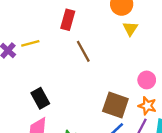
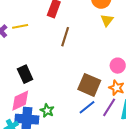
brown line: (83, 51) -> (65, 37), turned 42

